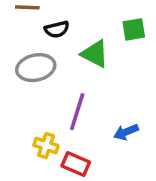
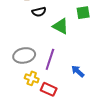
gray ellipse: (36, 68) -> (24, 55), moved
blue arrow: (126, 132) -> (78, 71), turned 64

